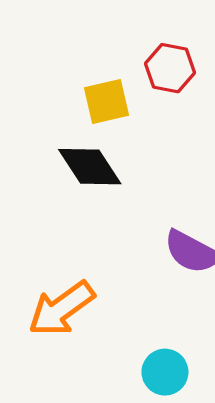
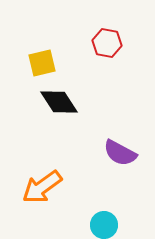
yellow square: (106, 101) -> (42, 63), moved

